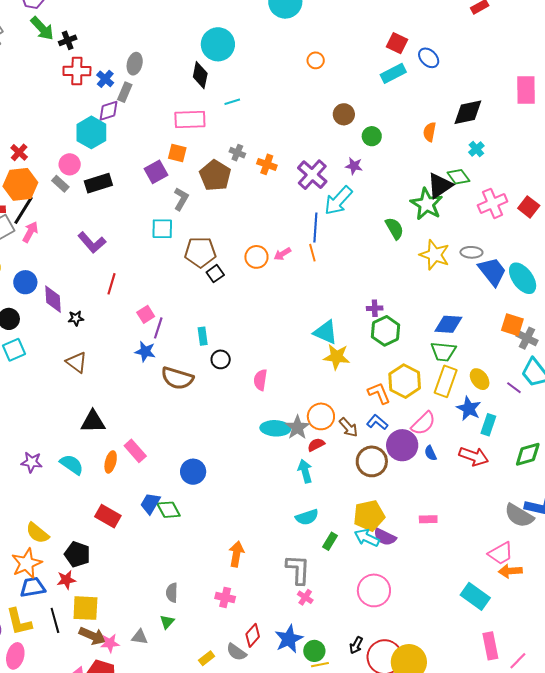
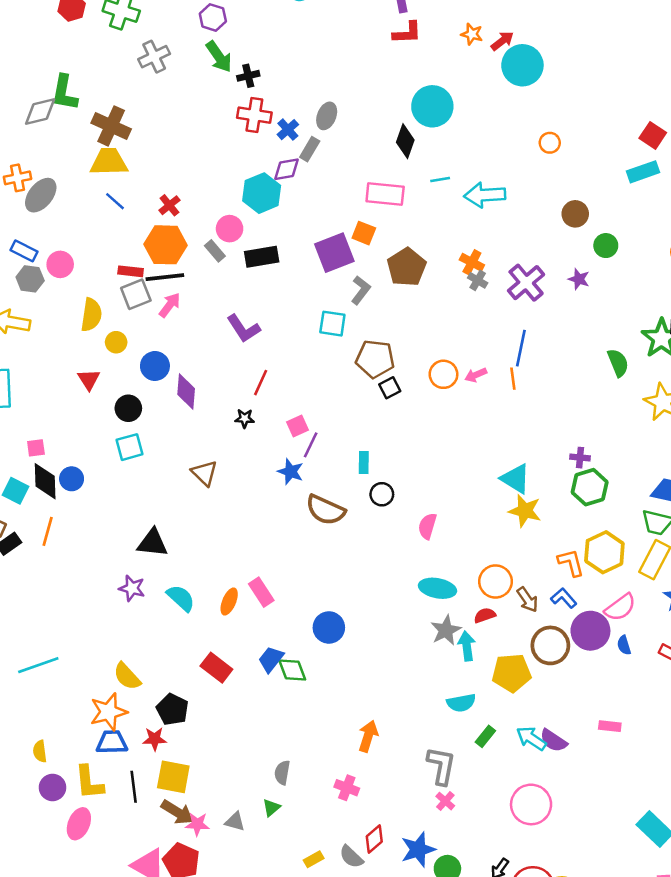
gray cross: (237, 153) -> (478, 280), moved
purple square: (156, 172) -> (334, 253), size x1.4
cyan arrow: (338, 201) -> (485, 195), moved, turned 36
black line: (23, 210) -> (165, 277), turned 44
black star: (76, 318) -> (245, 418), moved
black triangle: (93, 422) -> (153, 543), moved
gray star: (297, 427) -> (446, 630), moved
yellow pentagon: (369, 516) -> (512, 673), moved

